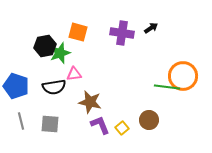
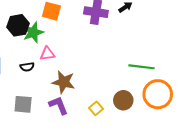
orange circle: (183, 76) -> (158, 94), moved
black semicircle: (54, 87) -> (27, 67), size x0.6
purple L-shape: (100, 125) -> (58, 105), moved

